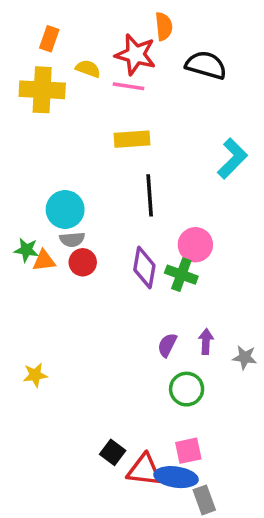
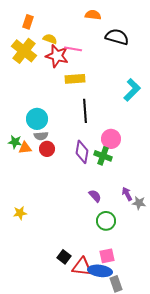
orange semicircle: (164, 26) -> (93, 15), turned -77
red star: (136, 55) -> (57, 56), moved
yellow cross: (42, 90) -> (24, 51), turned 35
purple arrow: (206, 342) -> (127, 194), moved, turned -32
purple semicircle: (167, 345) -> (95, 196), turned 112

